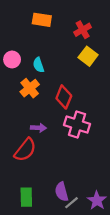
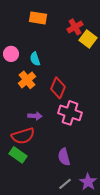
yellow square: (88, 56) -> (88, 39), moved
red semicircle: (25, 150) -> (23, 136), turned 35
purple semicircle: (62, 192) -> (64, 157), moved
green rectangle: (26, 197) -> (18, 155), moved, turned -54

